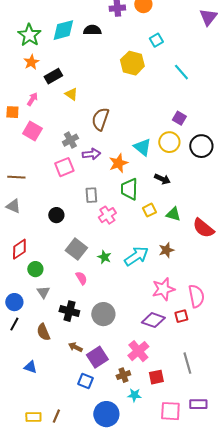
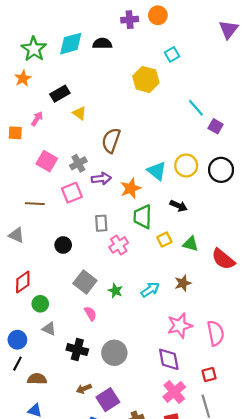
orange star: (31, 62) -> (23, 78), moved
cyan line: (181, 72) -> (196, 108), moved
purple square: (179, 118) -> (216, 126), moved
pink square: (32, 131) -> (47, 161), moved
brown line: (16, 177) -> (35, 204), moved
cyan arrow: (136, 256) -> (150, 290), size x0.7
gray triangle: (43, 292) -> (49, 329), turned -32
red square: (181, 316) -> (209, 375), moved
purple diamond: (153, 320) -> (169, 359), turned 60
brown semicircle: (43, 332) -> (37, 379), moved, turned 114
brown arrow: (75, 347) -> (84, 389), turned -48
pink cross: (138, 351) -> (174, 392), moved

